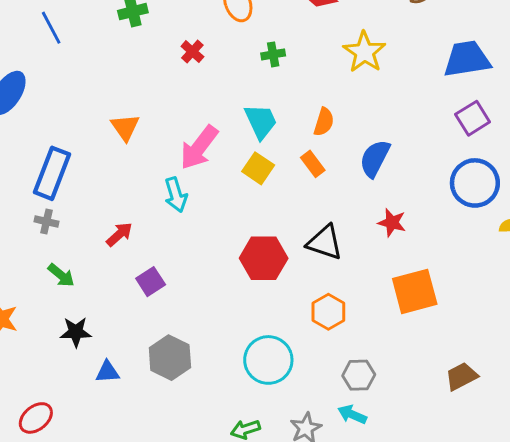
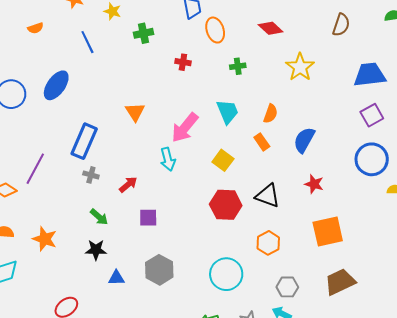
red cross: (192, 52) -> (183, 62), turned -35
yellow square: (258, 168) -> (223, 160), moved
gray cross: (46, 222) -> (91, 175), moved
green arrow: (61, 275) -> (99, 217), moved
purple square: (151, 282) -> (148, 218), turned 30
brown trapezoid: (462, 376) -> (340, 282), moved, size x1.4

